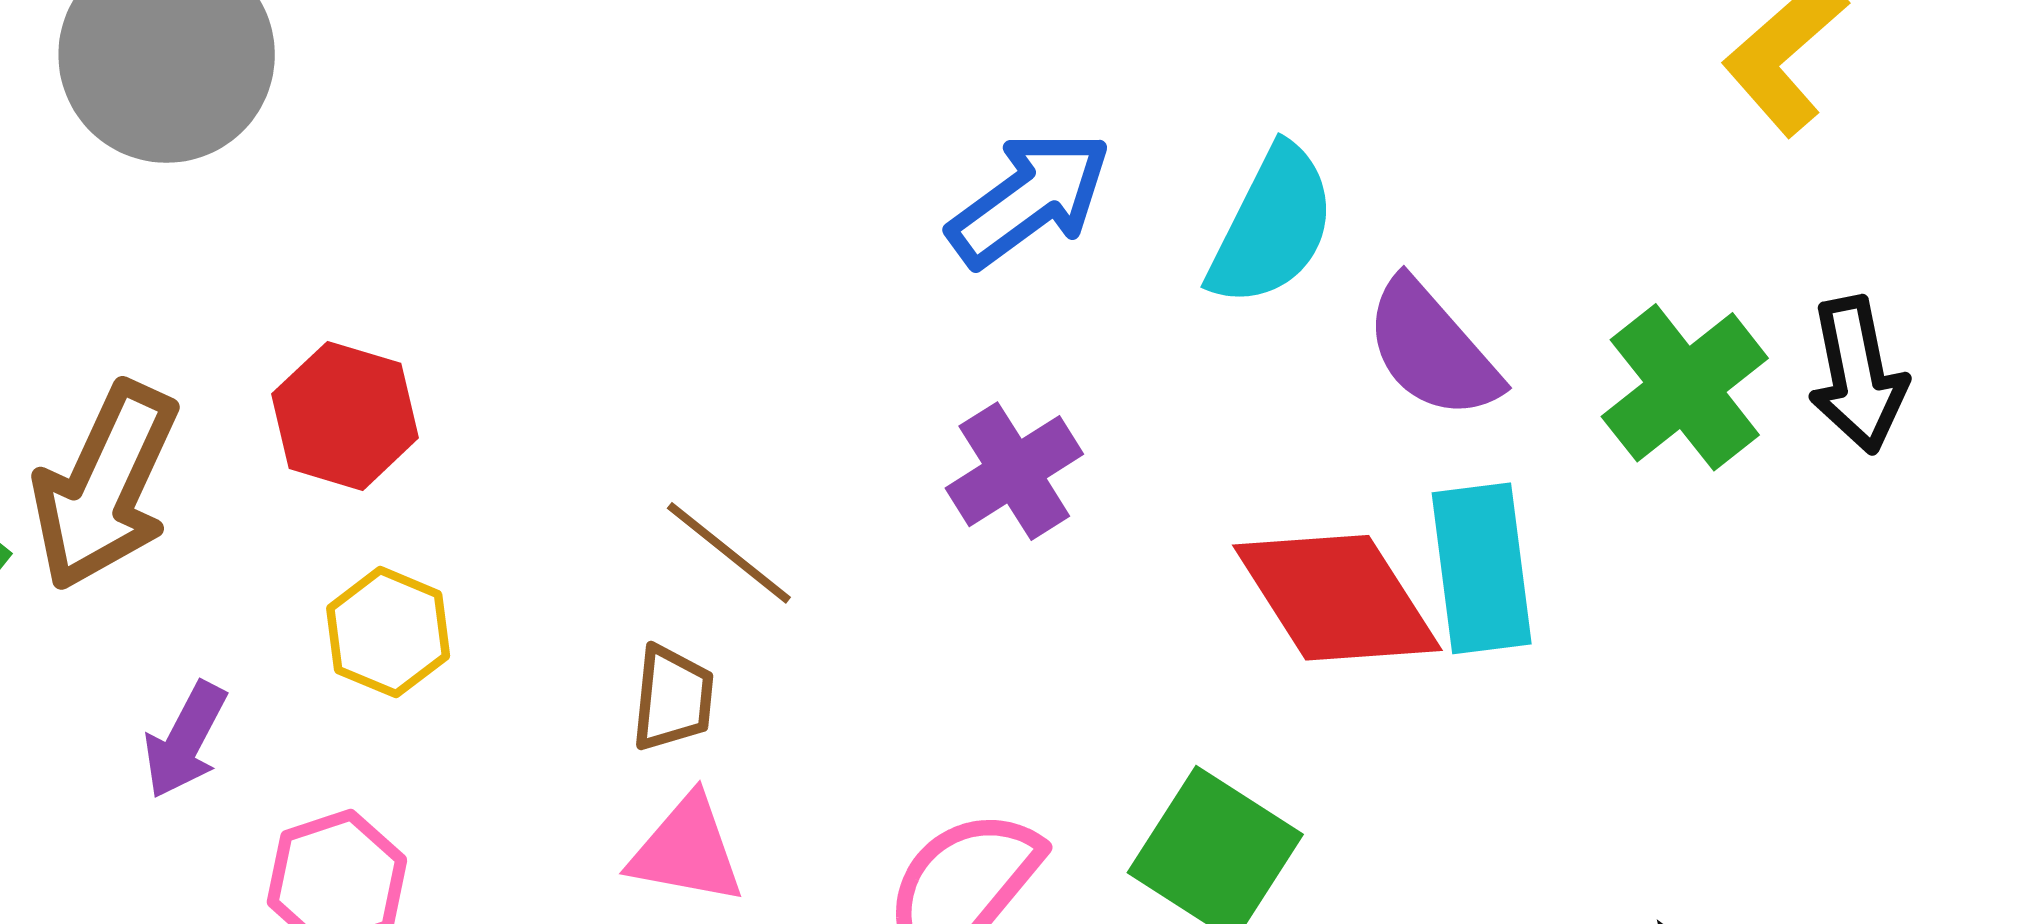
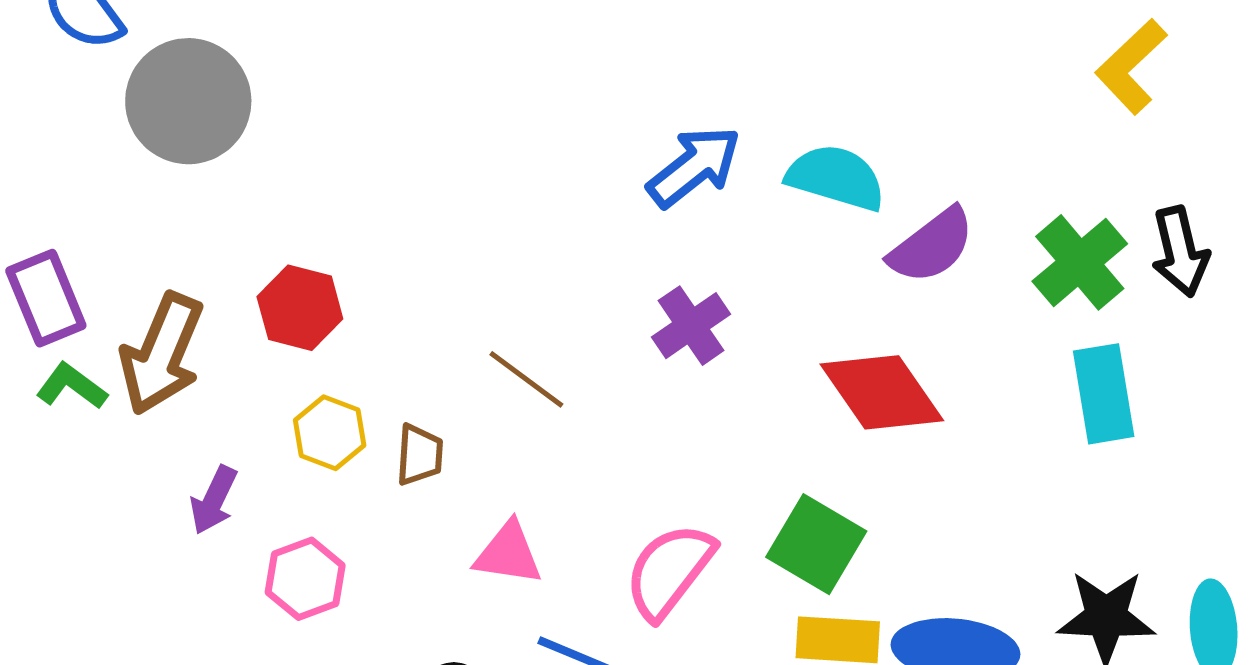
cyan semicircle: (1272, 226) -> (836, 177), turned -98
purple semicircle: (1432, 349) -> (932, 246), turned -84
cyan rectangle: (1482, 568) -> (1104, 394), moved
brown trapezoid: (673, 698) -> (420, 455), moved

